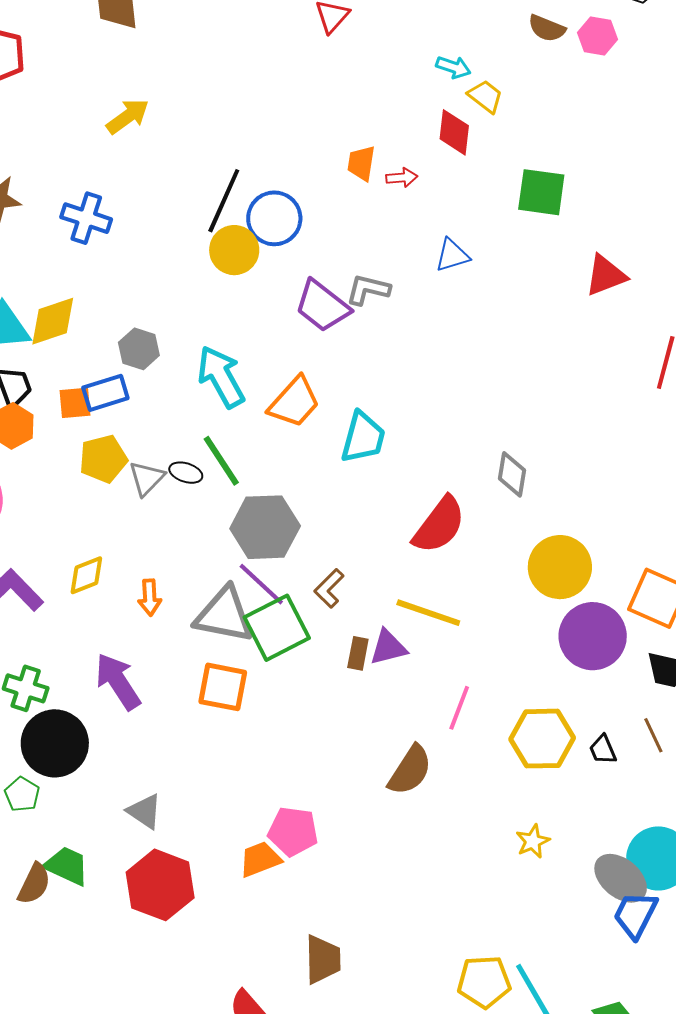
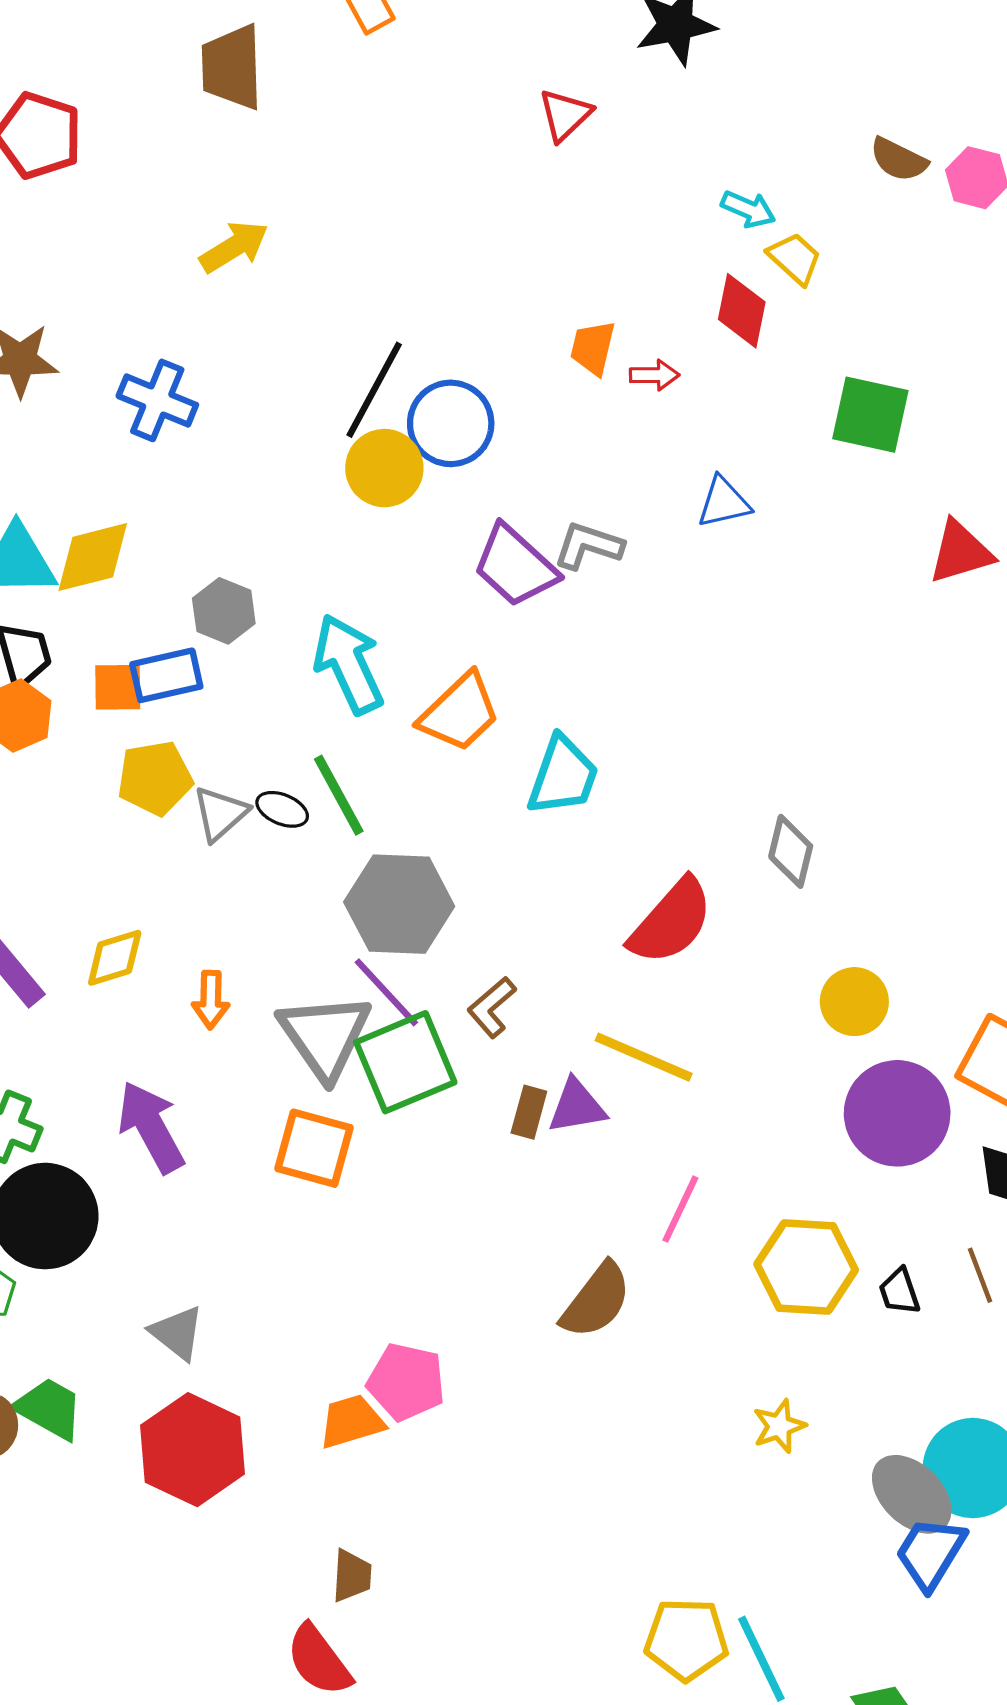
yellow circle: (560, 567) -> (854, 1002), size x0.7
gray triangle: (224, 615) -> (325, 1036), turned 40
brown trapezoid: (323, 959) -> (352, 1576), moved, size x0.7

